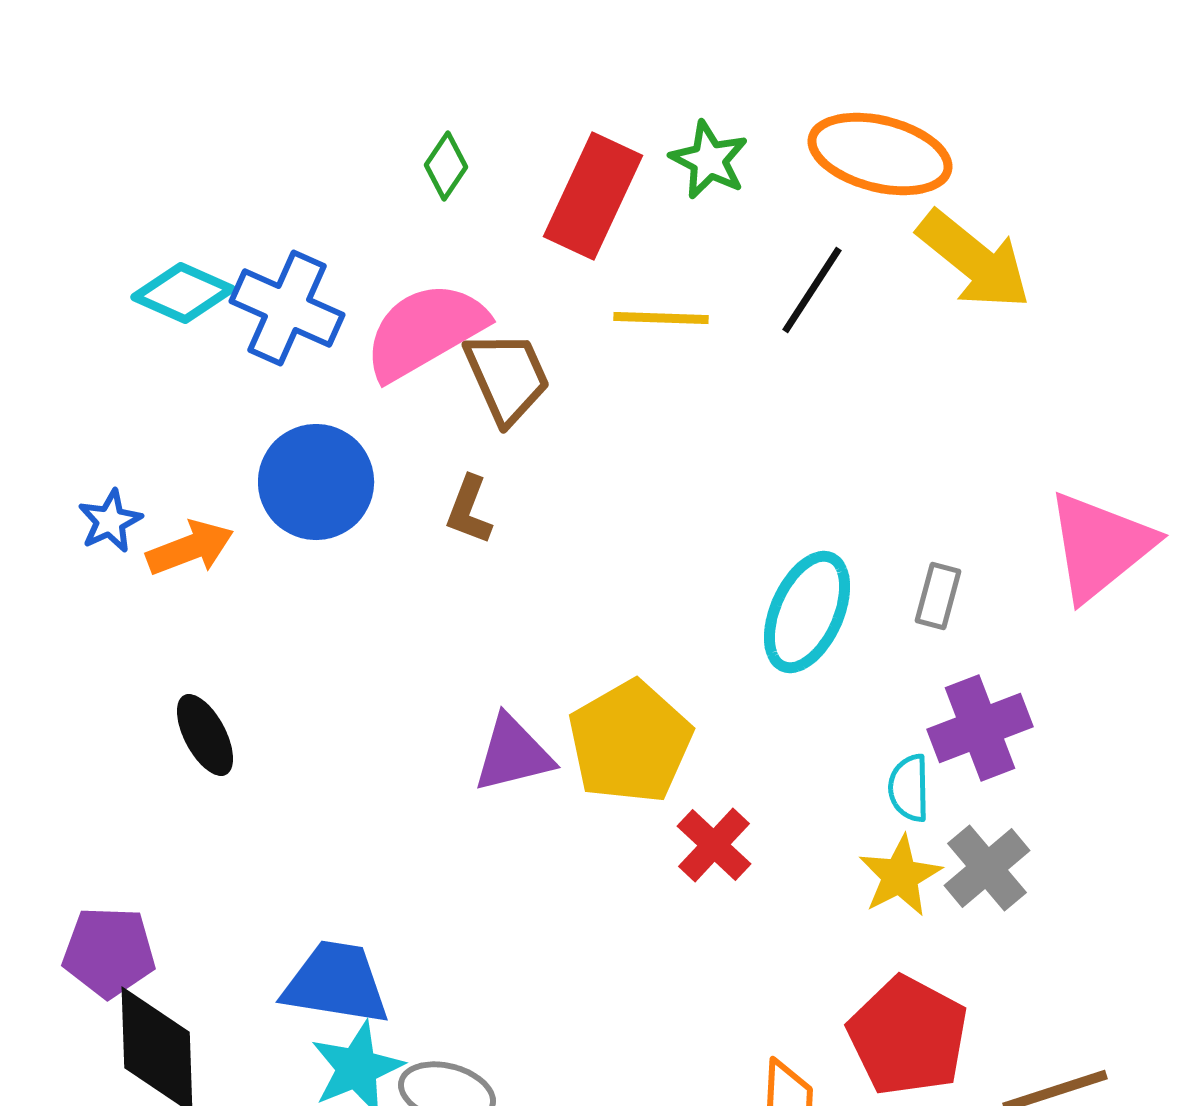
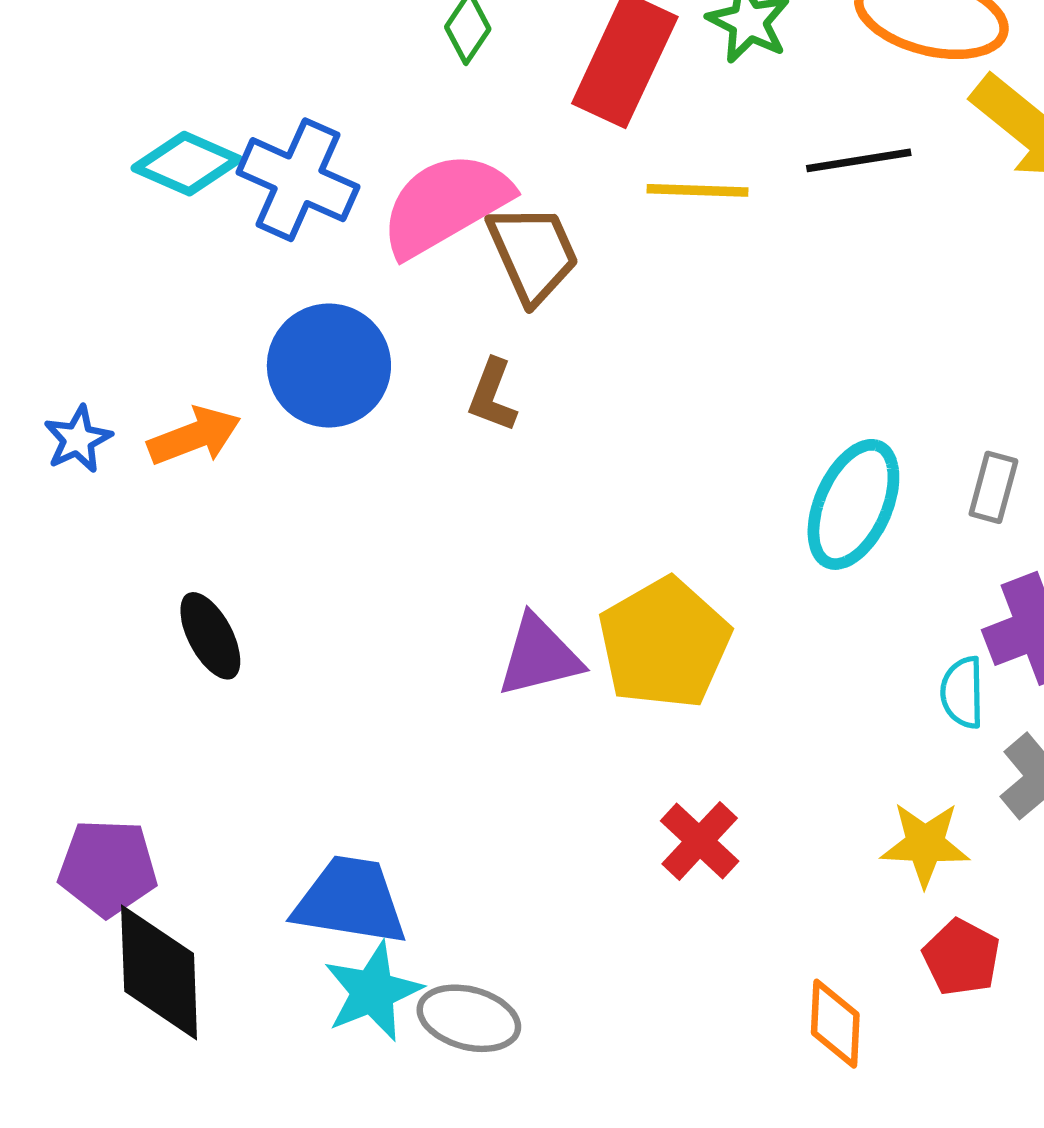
black line: (812, 290) -> (859, 160), turned 48
blue star: (110, 521) -> (78, 439), moved
red cross: (714, 845) -> (700, 841), moved
yellow star: (900, 876) -> (925, 844), moved, turned 30
red pentagon: (908, 1036) -> (961, 957), size x0.6

